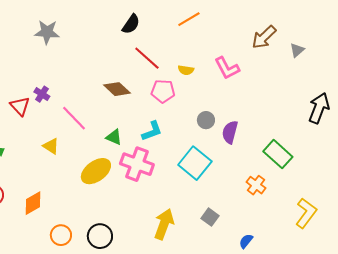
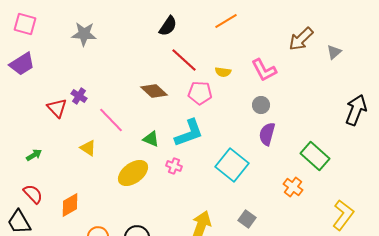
gray circle: (206, 120) -> (261, 105), moved
cyan L-shape: (152, 131) -> (189, 133), size x1.4
pink cross: (137, 164) -> (174, 166), size x0.5

